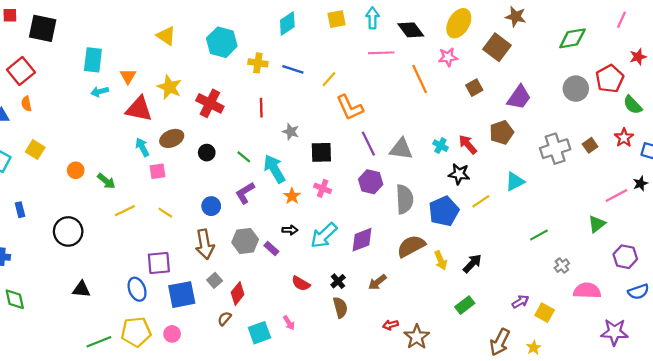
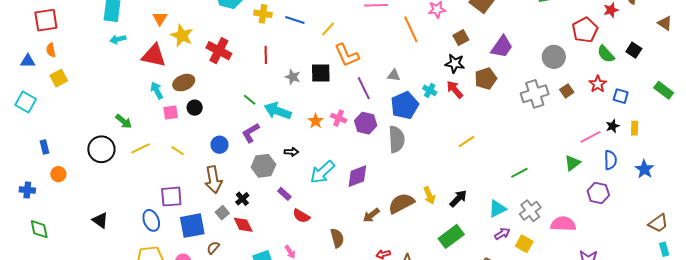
red square: (21, 71) -> (46, 20), turned 30
orange triangle: (128, 76) -> (160, 18), moved
gray circle: (576, 89) -> (554, 57), moved
gray triangle: (401, 149) -> (394, 75), moved, size x0.6
yellow square: (35, 150) -> (59, 78), moved, turned 30
black square: (321, 152) -> (321, 73), moved
black circle: (207, 153) -> (195, 108), moved
cyan arrow: (274, 169) -> (278, 111), turned -40
orange circle: (76, 170) -> (58, 174), moved
black star: (459, 174) -> (455, 63), moved
cyan triangle: (515, 182) -> (497, 209), moved
pink cross: (323, 188) -> (339, 118), moved
orange star: (292, 196) -> (316, 121), moved
blue pentagon: (444, 211) -> (405, 105), moved
black arrow: (290, 230) -> (291, 152), moved
black circle: (68, 231) -> (101, 149), moved
gray hexagon: (245, 241) -> (263, 166), moved
brown semicircle: (411, 246) -> (401, 203), moved
purple rectangle: (271, 249) -> (284, 194), moved
gray cross: (562, 266) -> (530, 211), moved, size x1.5
black cross: (338, 281) -> (242, 199), moved
black triangle: (81, 289) -> (100, 220), turned 30
blue semicircle: (638, 292) -> (610, 160), moved, turned -72
red diamond: (238, 293) -> (243, 225), turned -65
green rectangle: (465, 305) -> (451, 236), size x1.4
brown semicircle: (224, 319) -> (213, 248), moved

